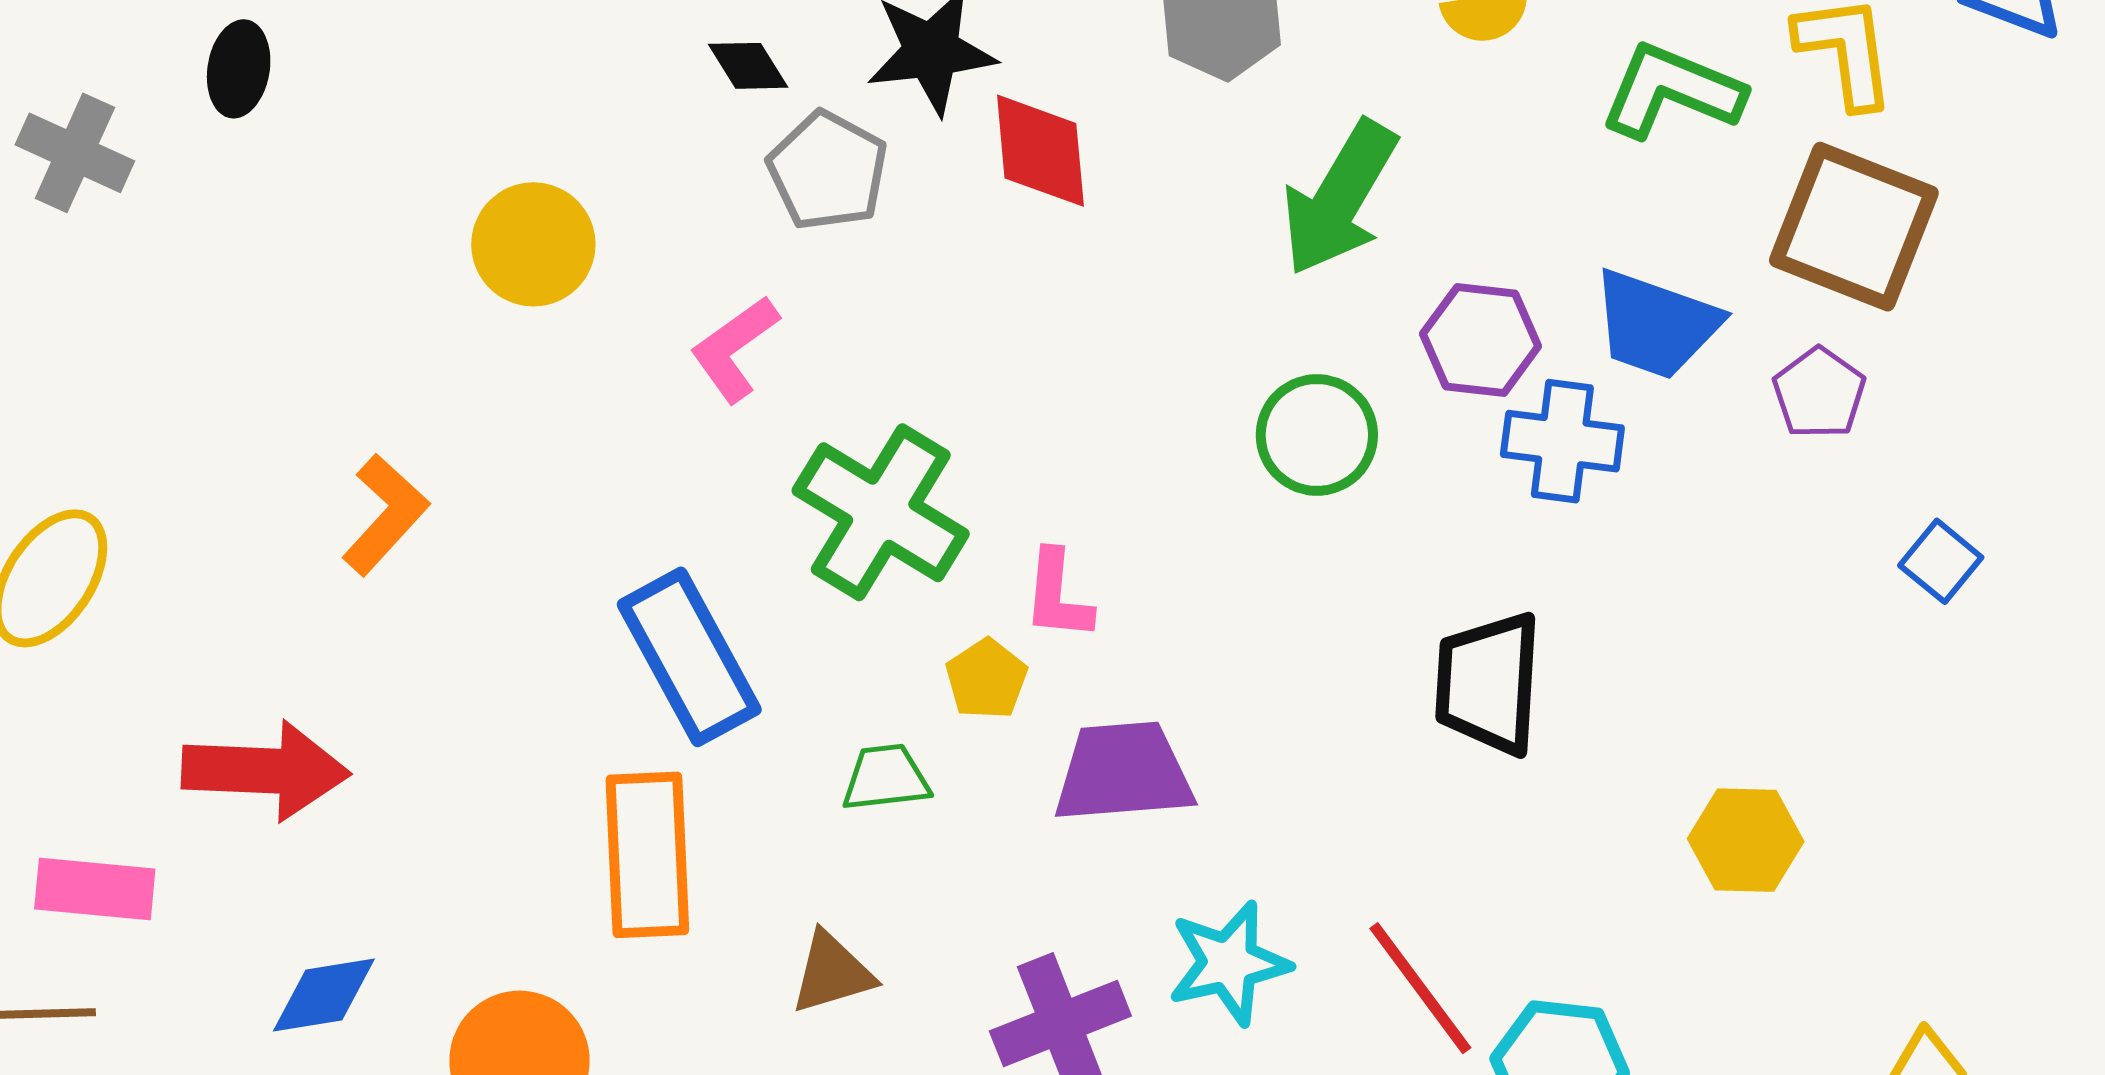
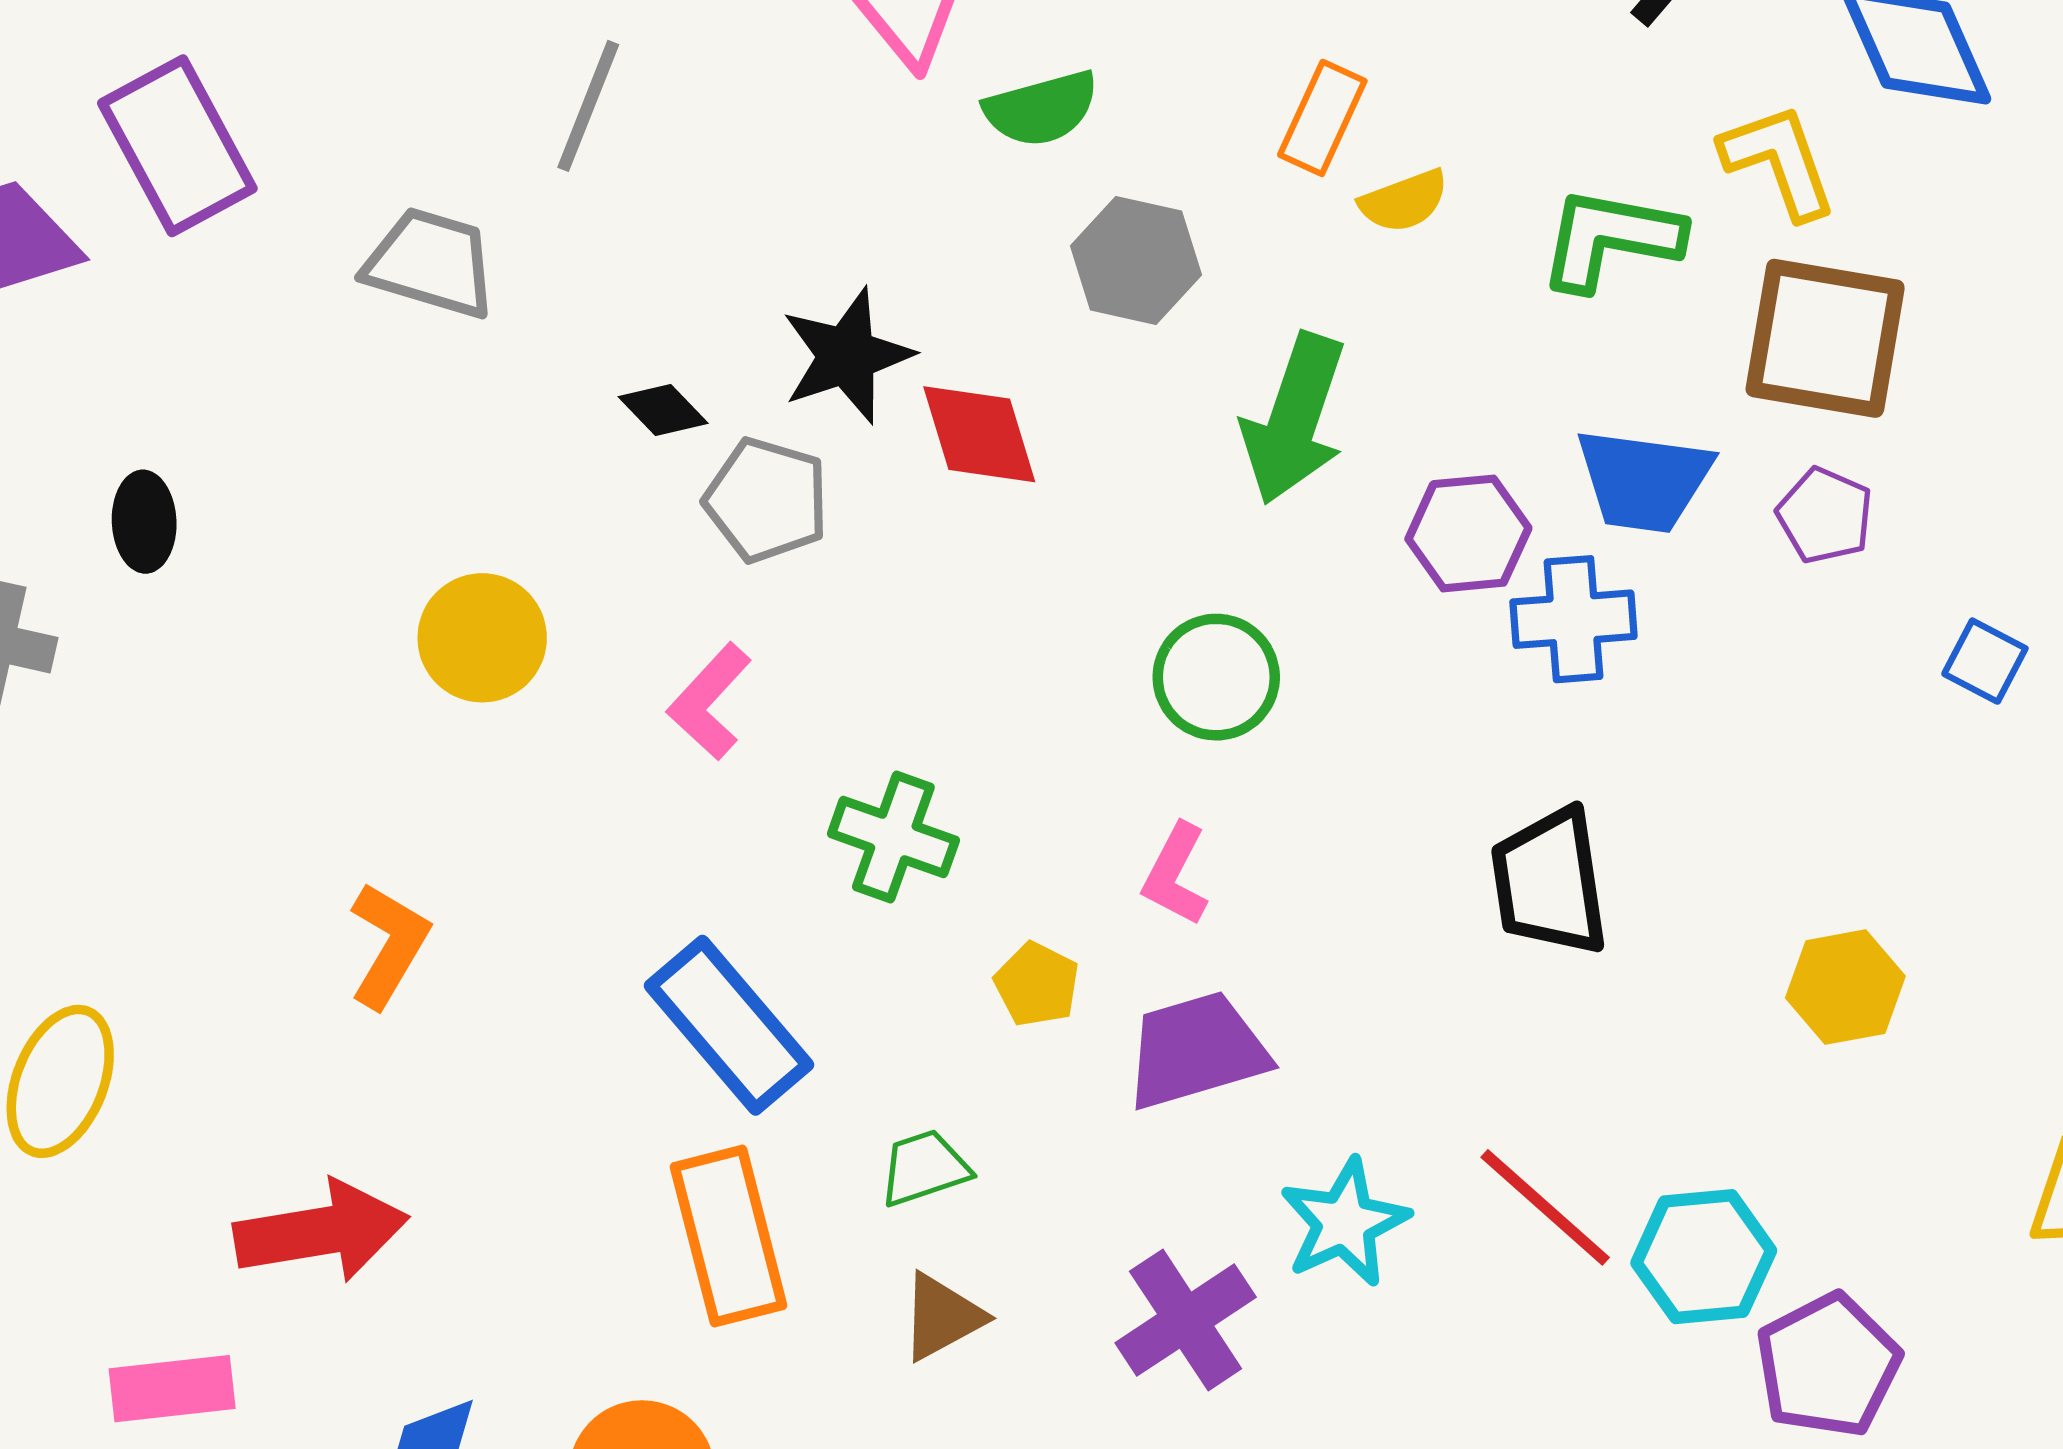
green circle: (1317, 435) -> (1216, 677), moved
green cross: (881, 512) -> (893, 837), size x0.7
pink L-shape: (1058, 595) -> (1175, 875), moved, turned 34
green trapezoid: (886, 778) -> (924, 1168), moved

